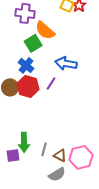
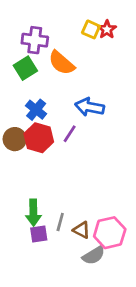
green square: (33, 43) -> (25, 68), moved
purple square: (13, 155) -> (39, 234), moved
gray semicircle: (57, 174) -> (94, 255), moved

